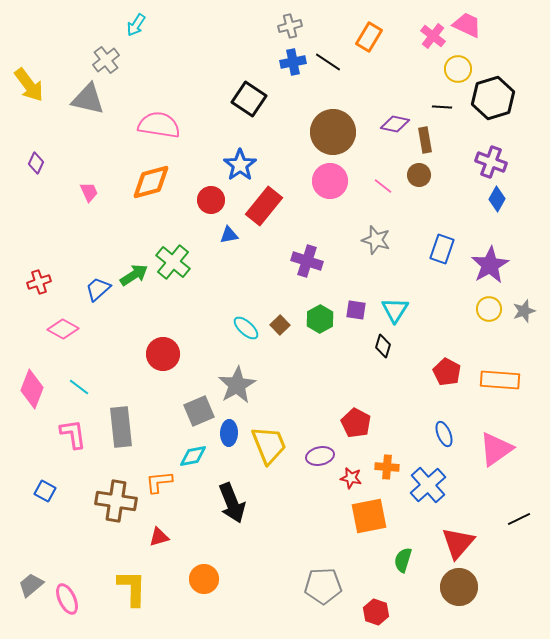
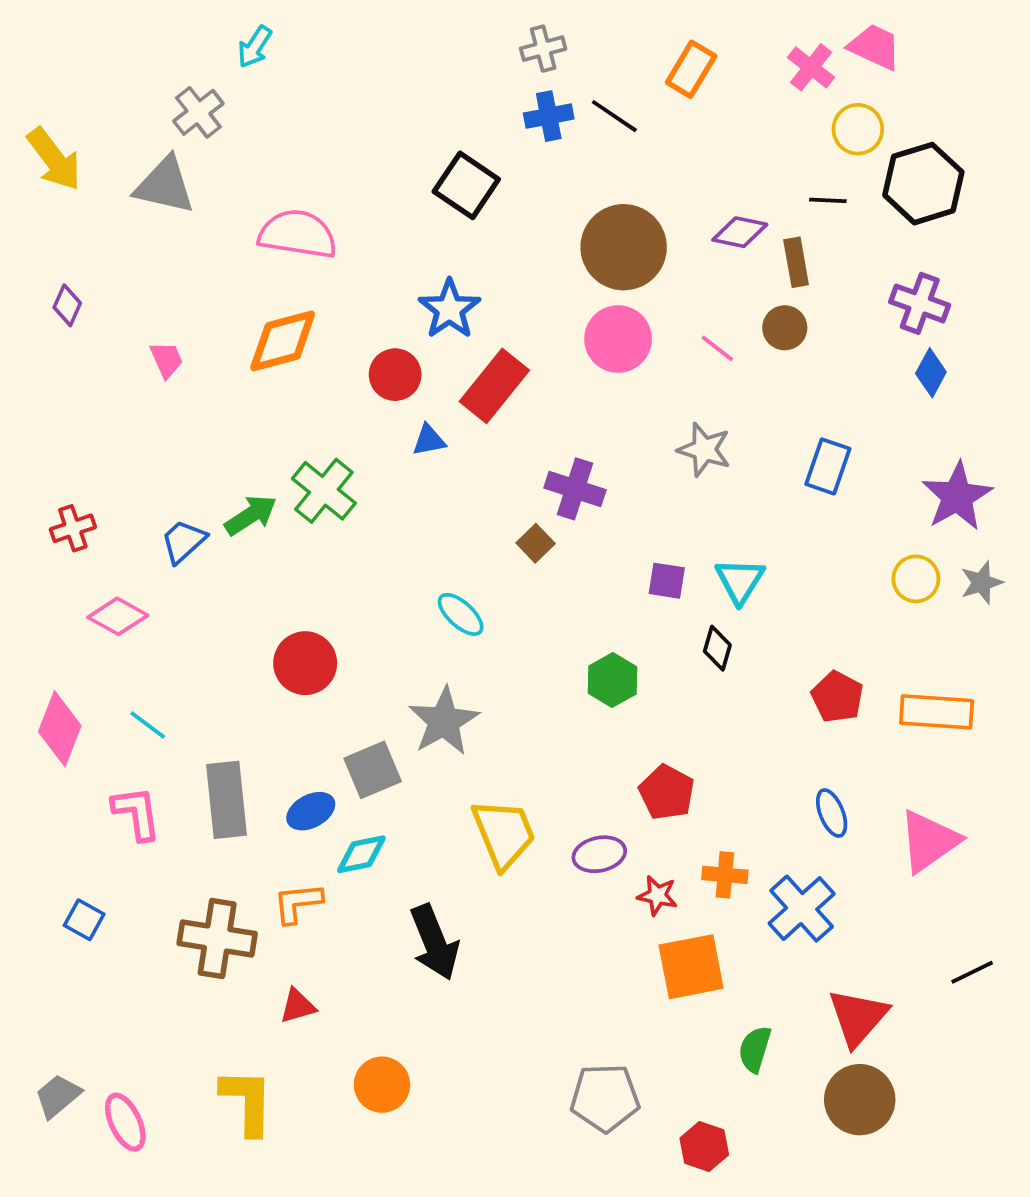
purple star: (490, 265) -> (957, 496), moved
green hexagon: (320, 319) -> (612, 680), moved
brown square: (280, 325) -> (536, 543), moved
blue ellipse: (229, 433) -> (311, 811), moved, turned 60

